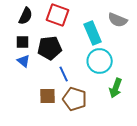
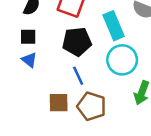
black pentagon: (50, 48) -> (77, 42), moved

